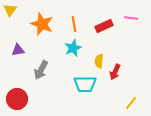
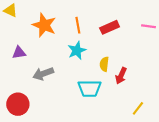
yellow triangle: (10, 10) -> (11, 10), turned -40
pink line: (131, 18) -> (148, 26), moved
gray arrow: (41, 70) -> (43, 74), turned 42

